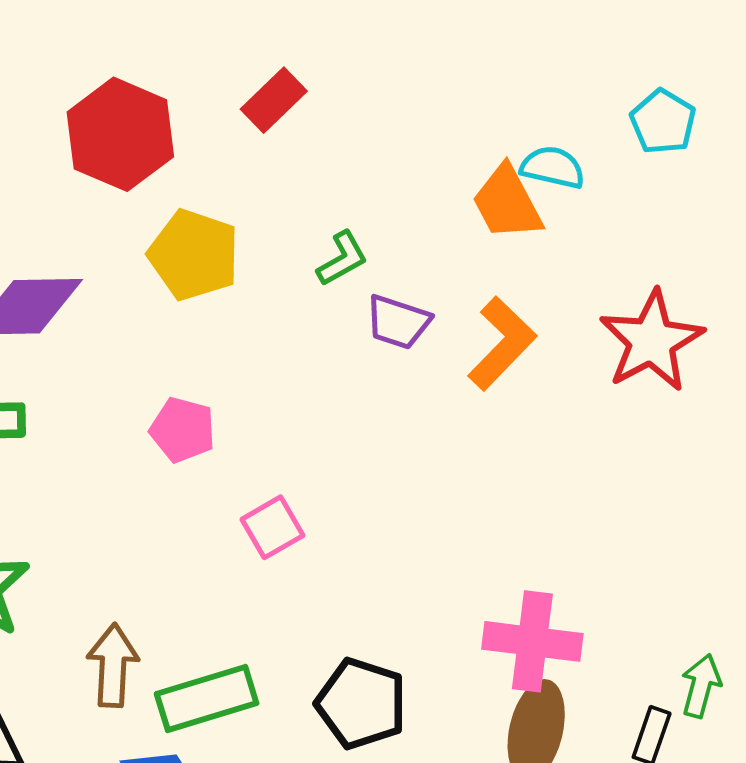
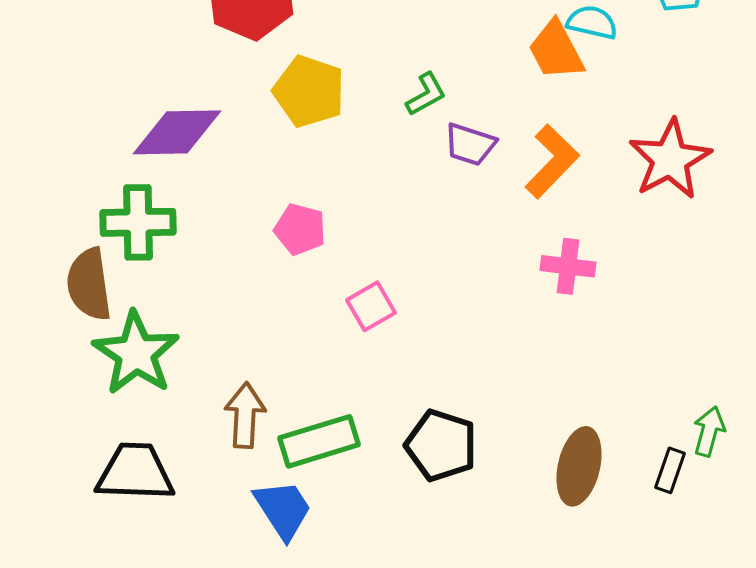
pink cross: (532, 641) -> (568, 266), moved, size x0.7

